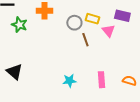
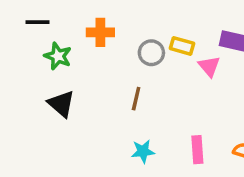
brown line: (85, 40) -> (136, 99), moved, turned 32
black triangle: (14, 72) -> (61, 104), moved

